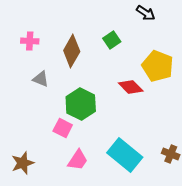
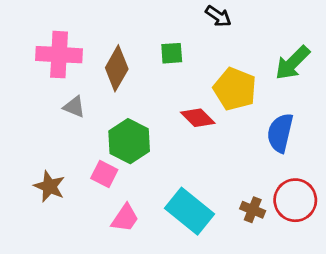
green square: (112, 40) -> (172, 53), turned 30
pink cross: (30, 41) -> (59, 55), size x1.8
brown star: (23, 163) -> (49, 186), moved, turned -30

